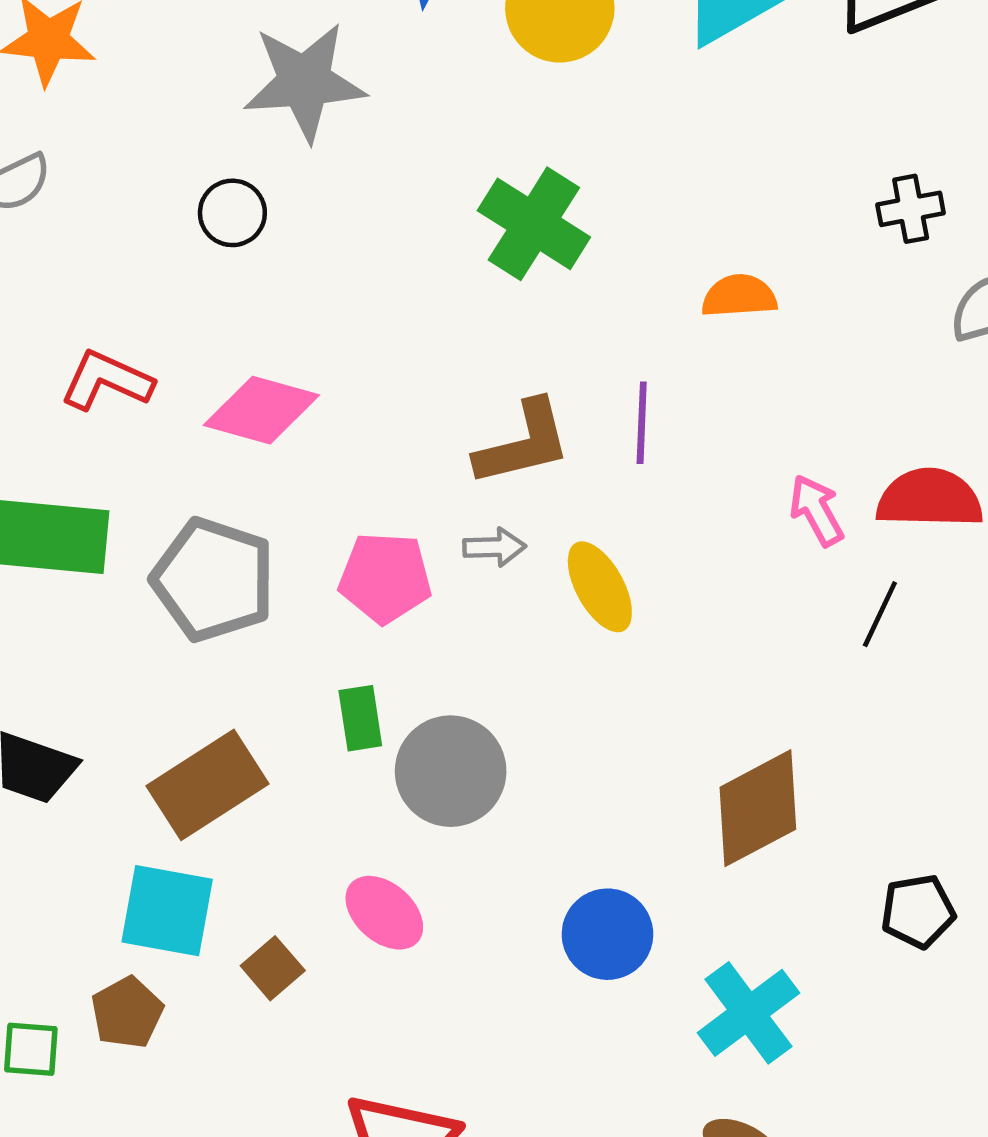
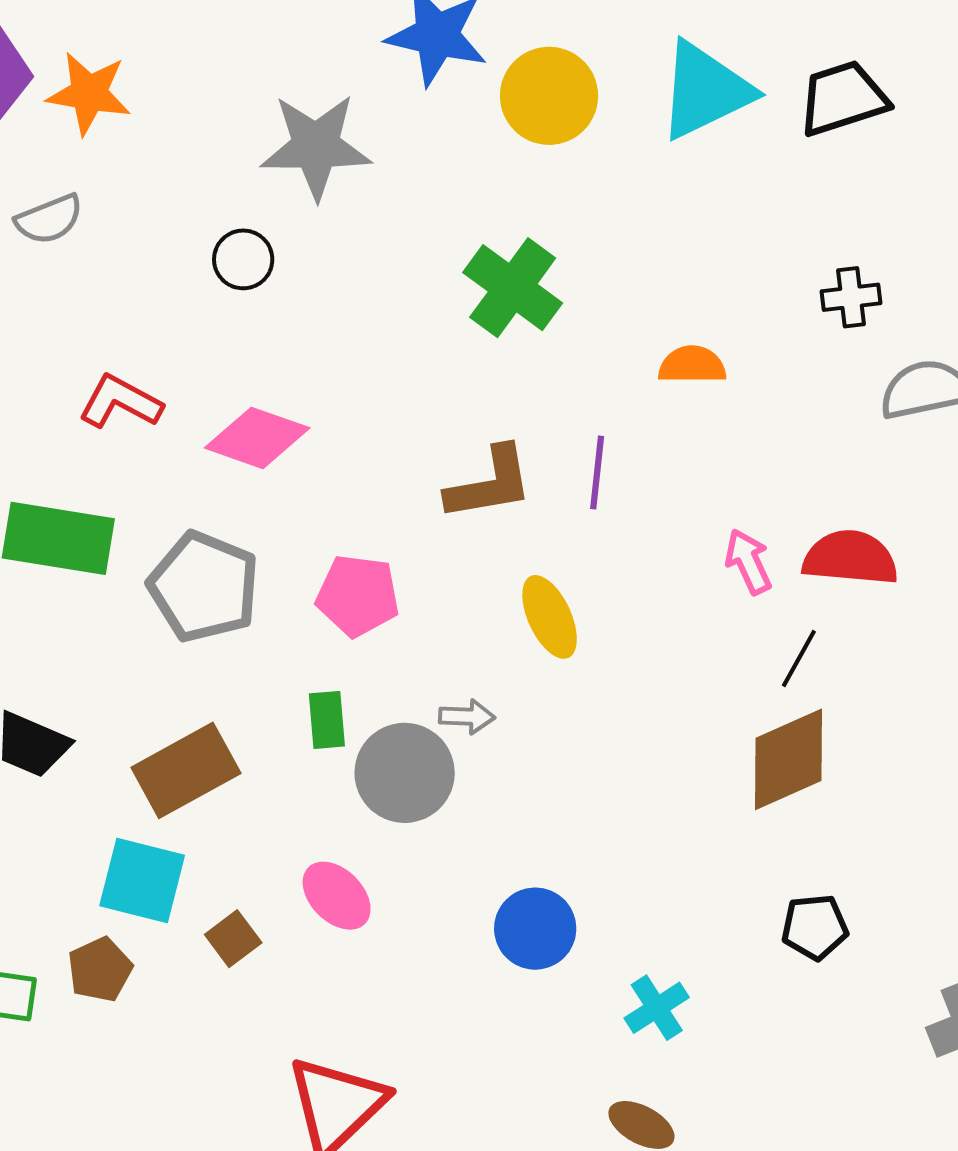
gray arrow: (494, 547) -> (467, 717), moved
brown diamond: (758, 808) -> (789, 759), moved
cyan cross: (748, 1013) -> (657, 1008), size x0.7

